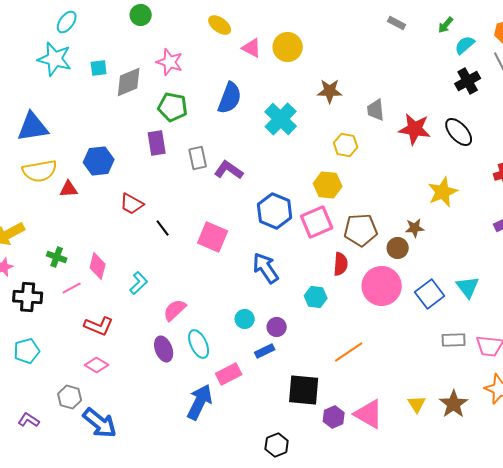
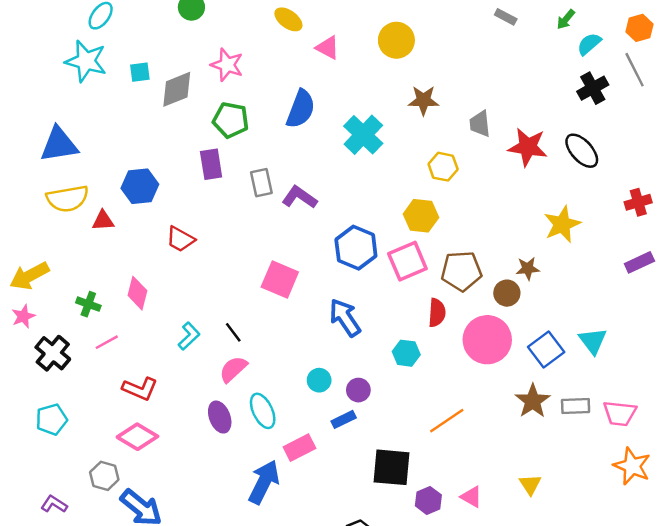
yellow circle: (288, 47) -> (396, 40), moved
black line: (163, 228) -> (233, 332), moved
pink diamond: (98, 266) -> (137, 293), moved
black cross: (28, 297) -> (53, 353), turned 36
pink diamond: (97, 365) -> (137, 437), size x1.4
brown star: (454, 404) -> (533, 401), moved
pink triangle: (369, 414) -> (471, 497), size x0.6

